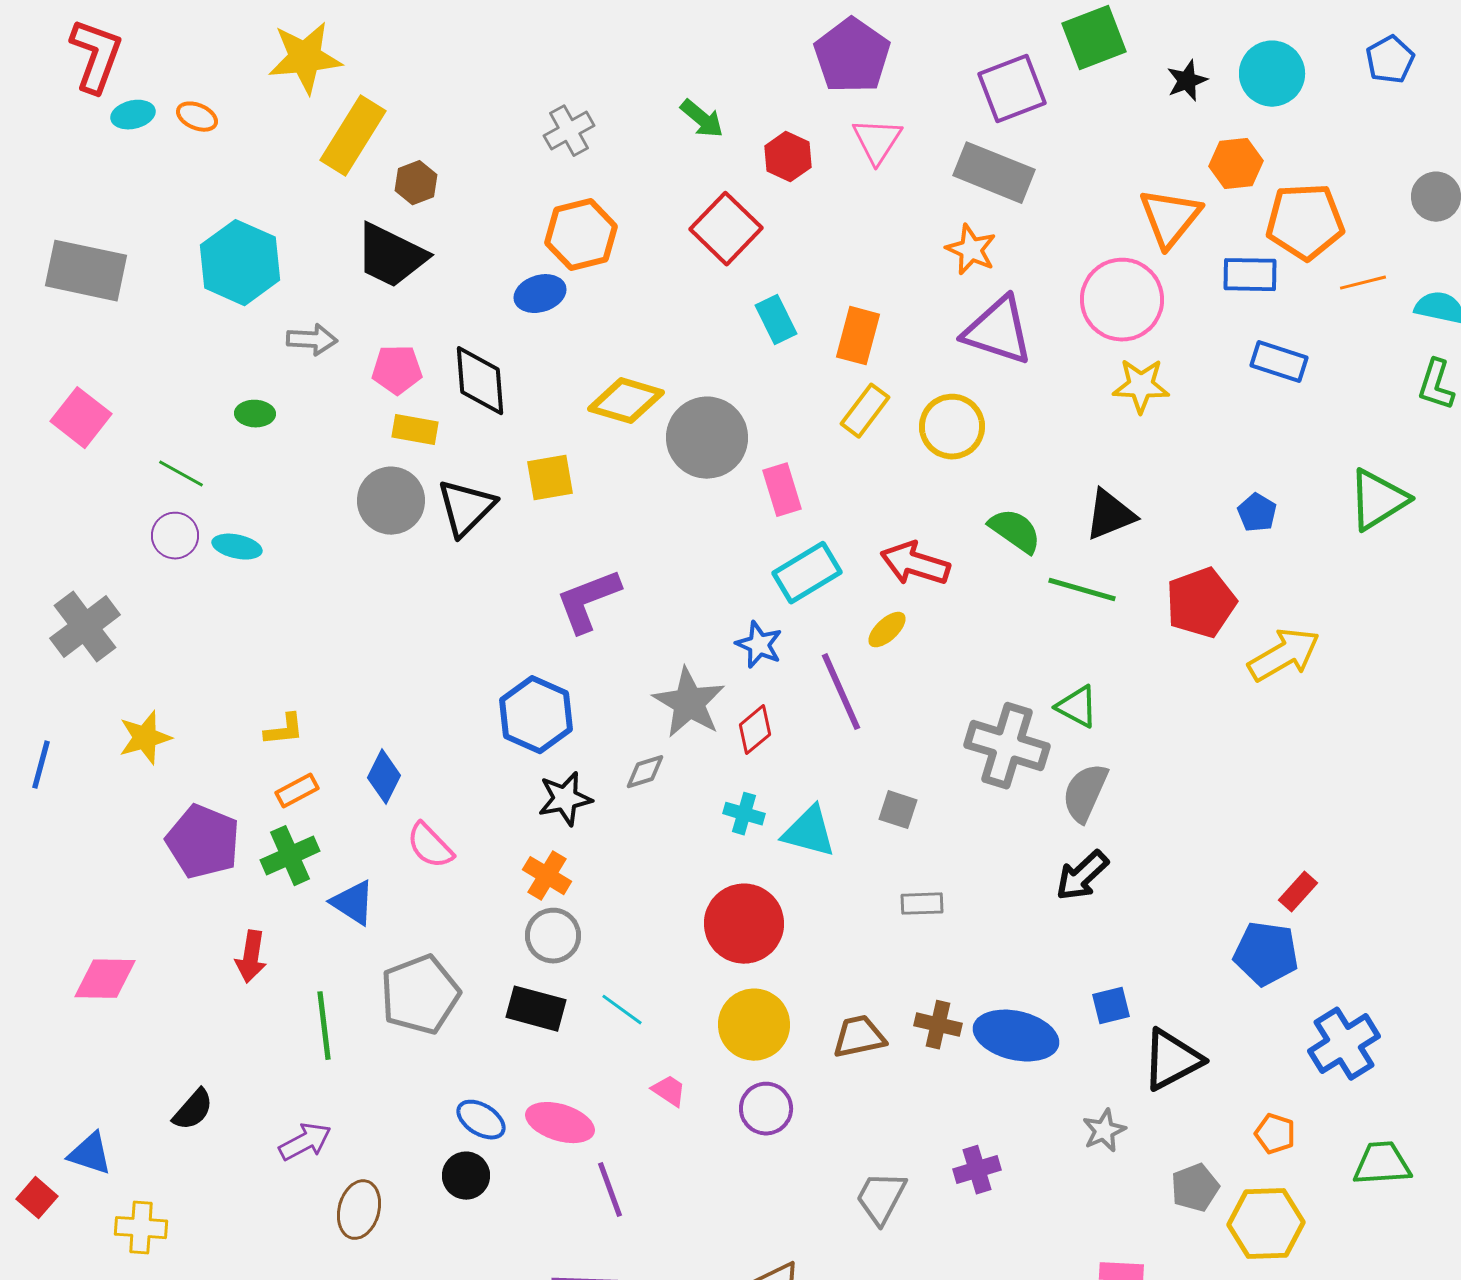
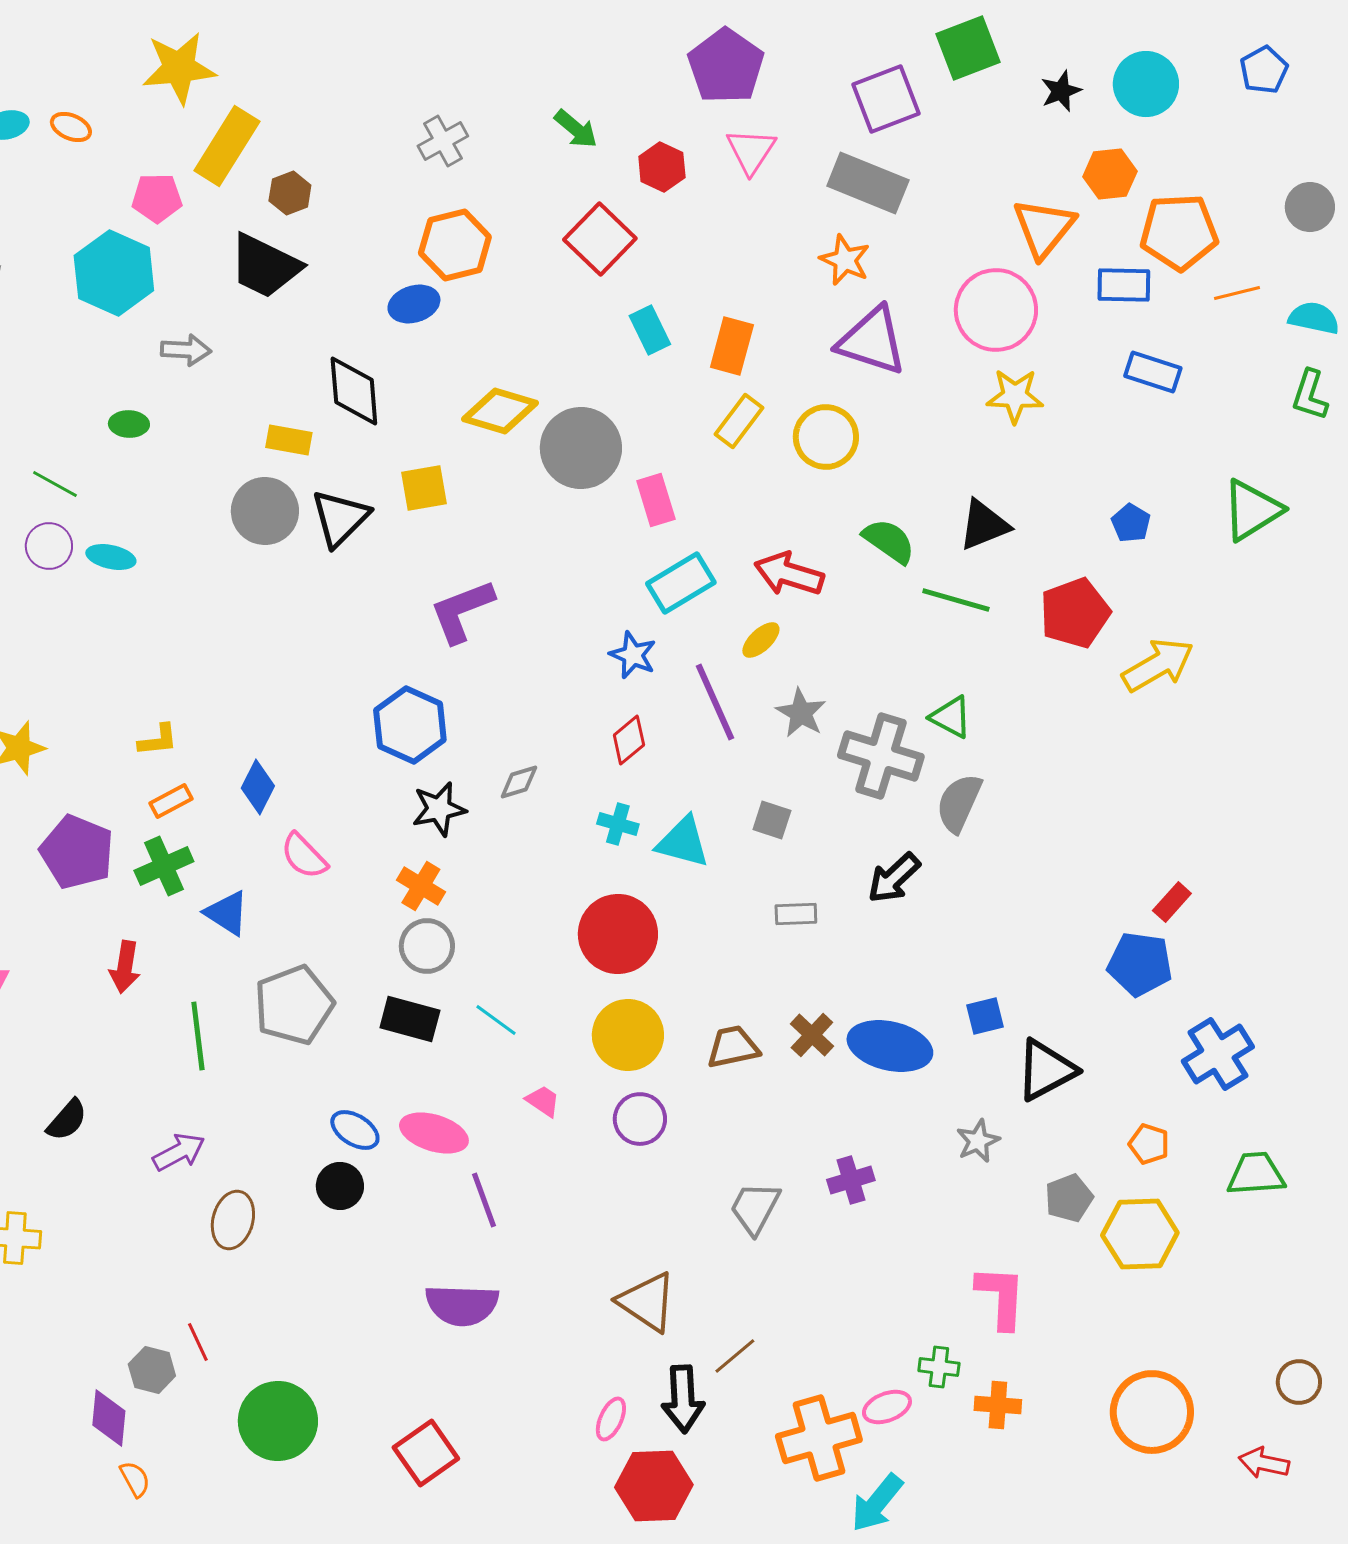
pink pentagon: (397, 370) -> (157, 198), moved
gray star: (689, 703) -> (801, 713), moved, size x0.7
black arrow: (1082, 876) -> (894, 878), moved
brown cross: (938, 1025) -> (812, 1035), turned 30

